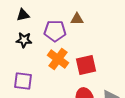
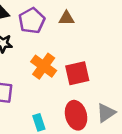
purple pentagon: (55, 31) -> (32, 21), moved, turned -30

